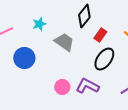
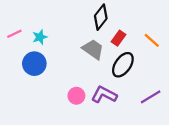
cyan star: (39, 24) -> (40, 37), moved
gray trapezoid: (64, 42) -> (93, 49), moved

